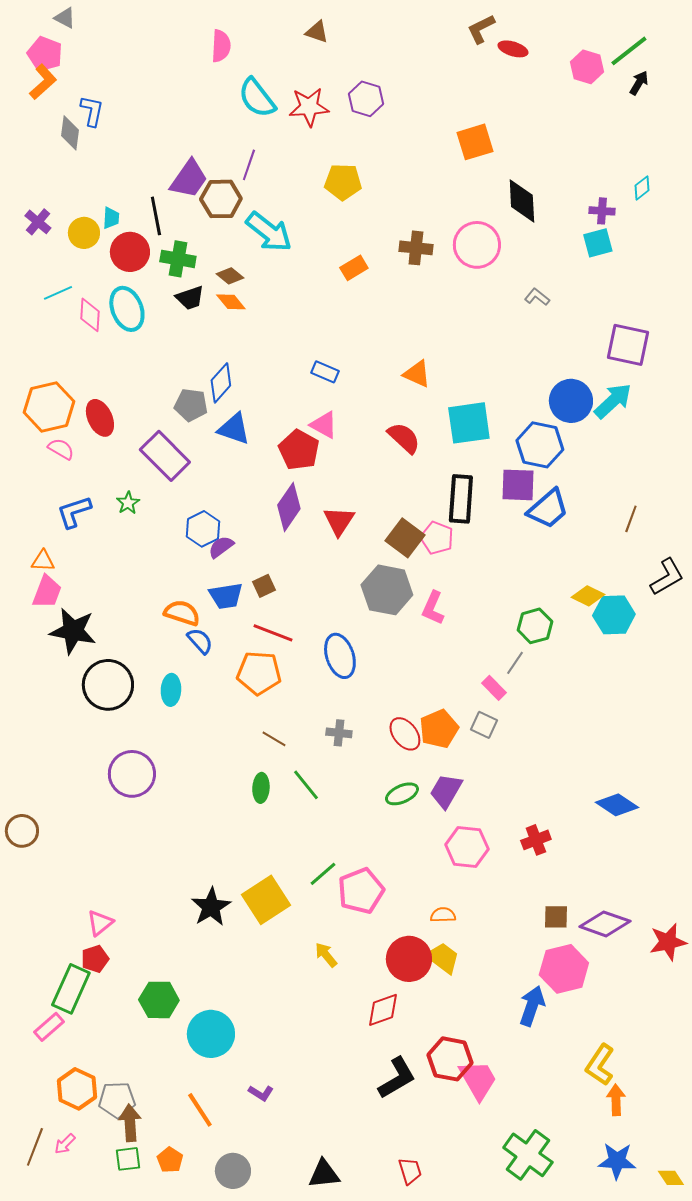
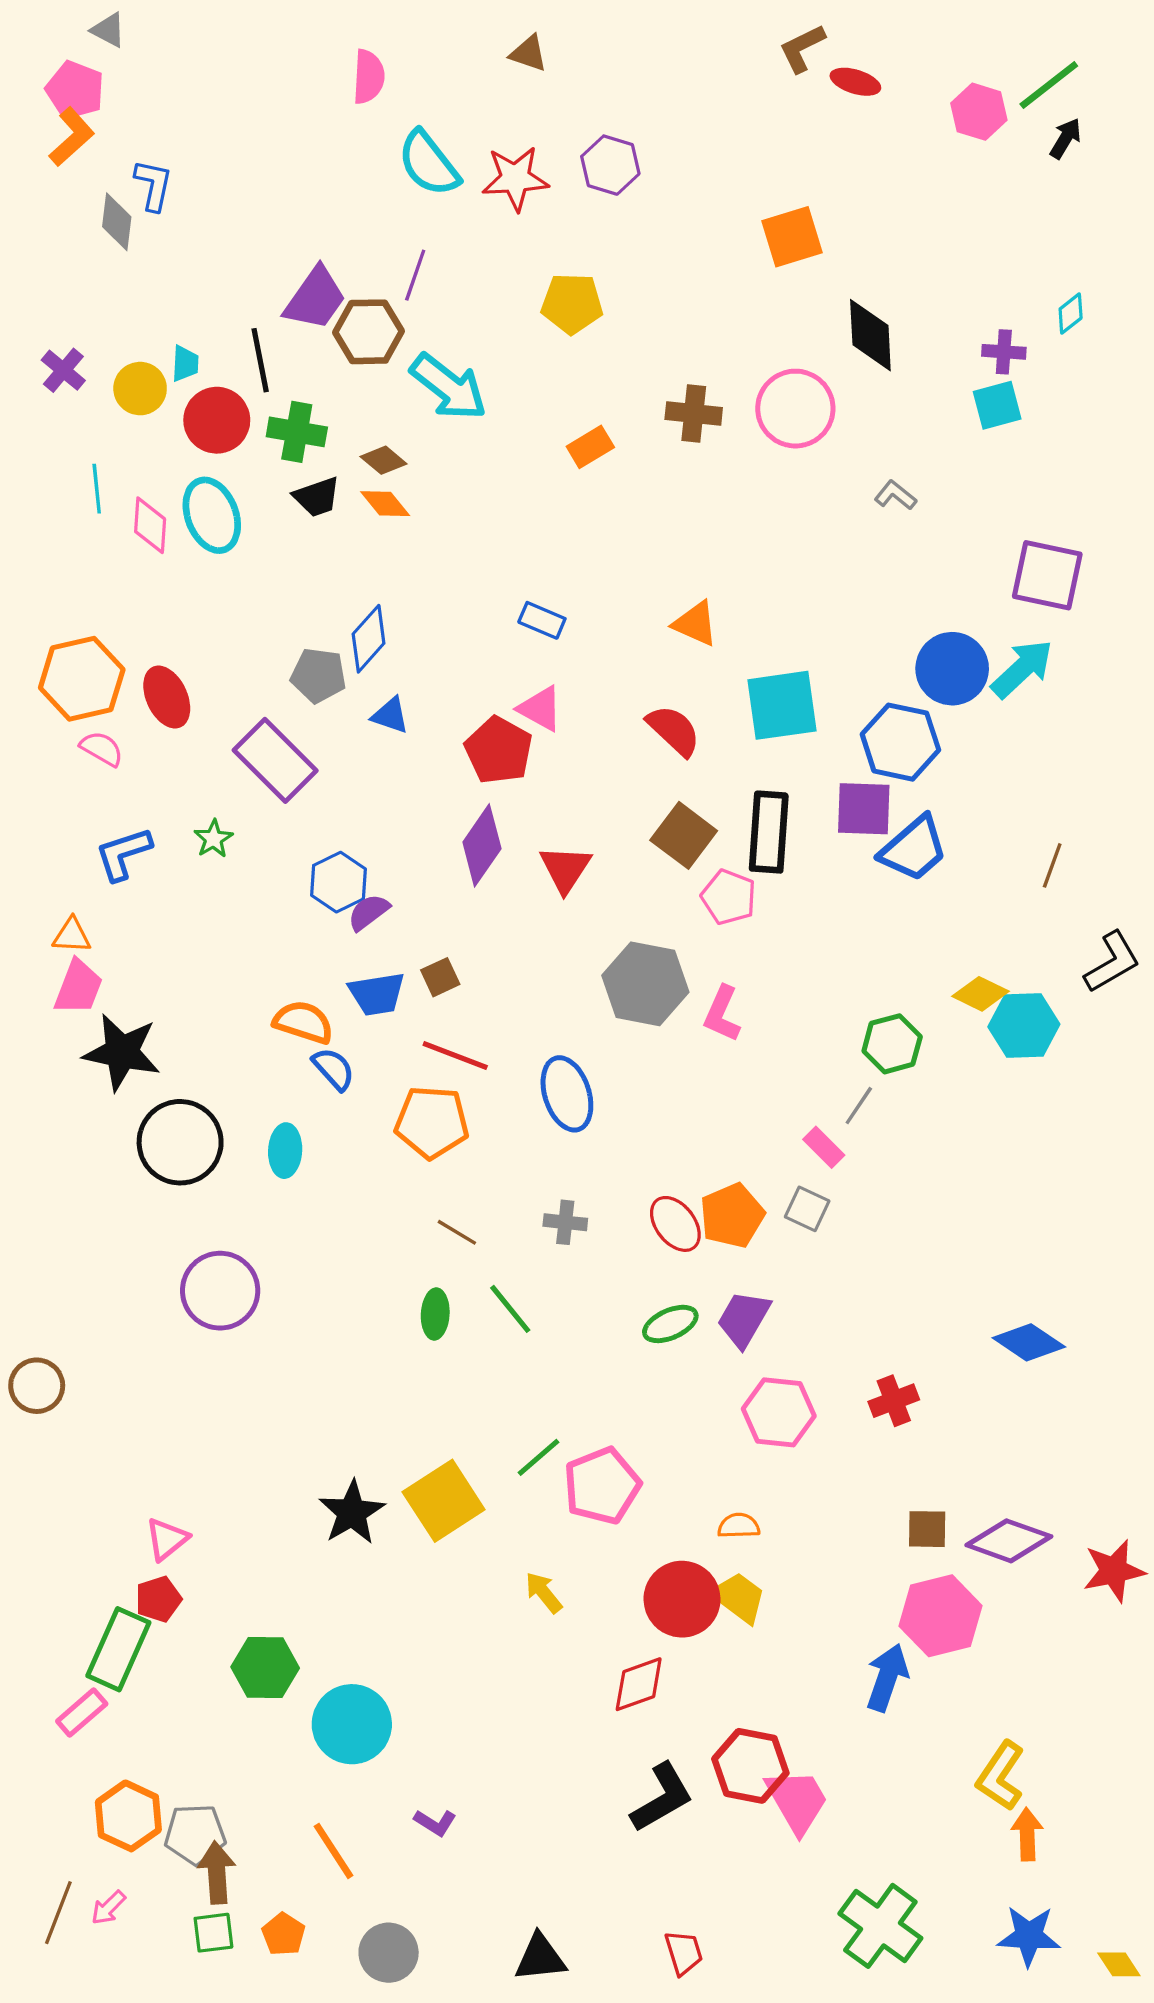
cyan line: (58, 293) -> (97, 489), turned -72
blue triangle: (234, 429) -> (390, 715), size x0.7
brown square: (405, 538) -> (684, 835), moved

